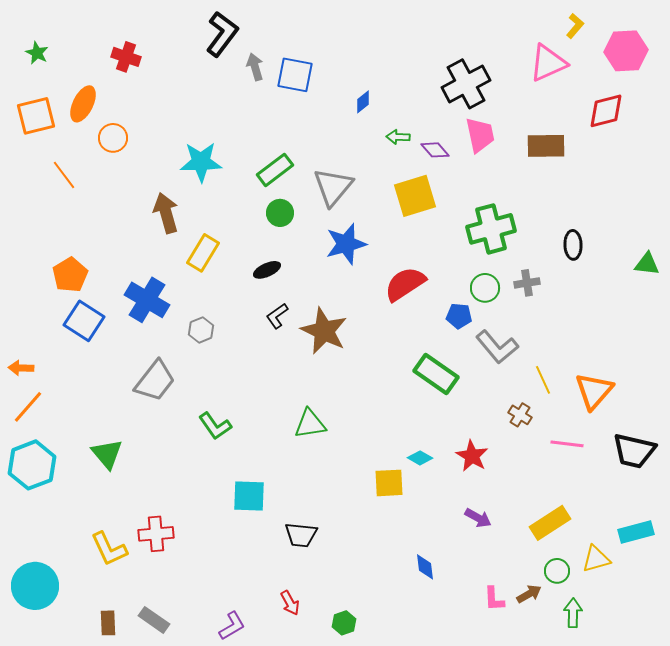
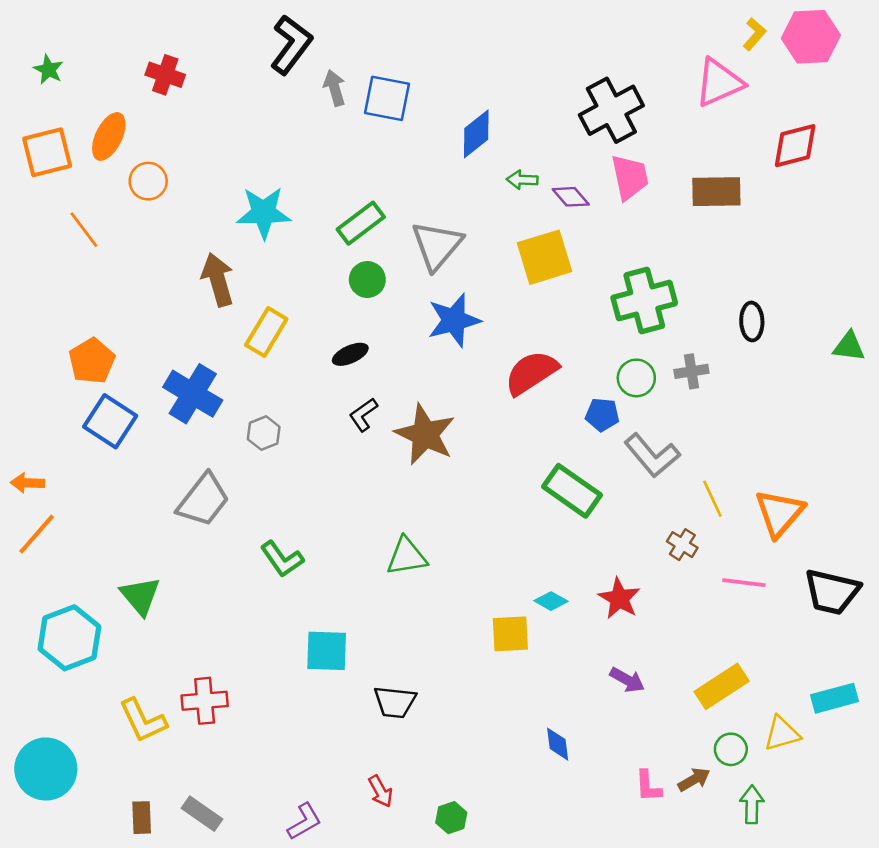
pink hexagon: (626, 51) -> (811, 37), moved
blue diamond: (363, 102) -> (476, 134), size x1.6
cyan hexagon: (32, 465) -> (69, 638), moved

